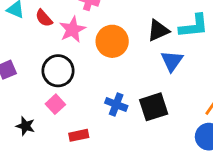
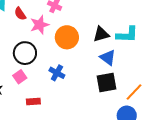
blue triangle: (172, 61) -> (108, 58), turned -36
blue cross: (116, 104) -> (57, 73), moved
black square: (154, 107) -> (106, 83), moved

